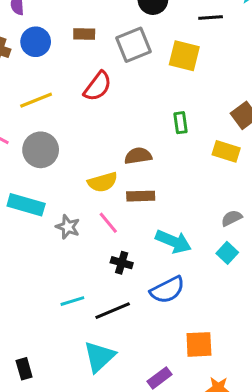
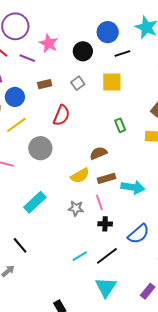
gray square: (133, 45) -> (78, 83), size x0.6
yellow line: (36, 100) -> (16, 125), moved
gray circle: (41, 150) -> (40, 148), moved
cyan rectangle: (26, 205) -> (35, 202), turned -45
pink line: (108, 223) -> (99, 202), moved, turned 35
gray star: (68, 227) -> (76, 208), moved
cyan arrow: (173, 242) -> (133, 187), moved

